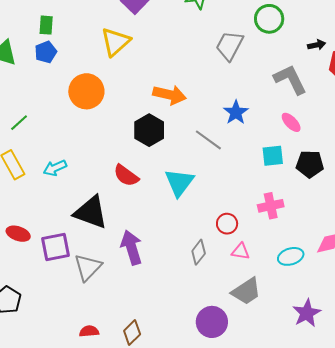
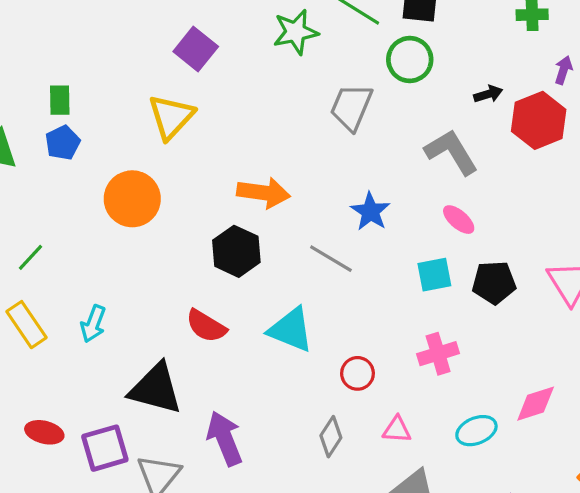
cyan arrow: (55, 168) -> (93, 324), turned -40
cyan triangle: (179, 183) -> (291, 330), turned -40
red circle: (227, 224) -> (357, 373), moved

